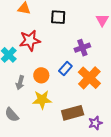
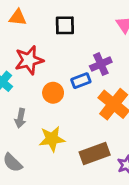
blue rectangle: (65, 69) -> (81, 81), moved, turned 32
orange circle: (41, 75) -> (53, 93), moved

